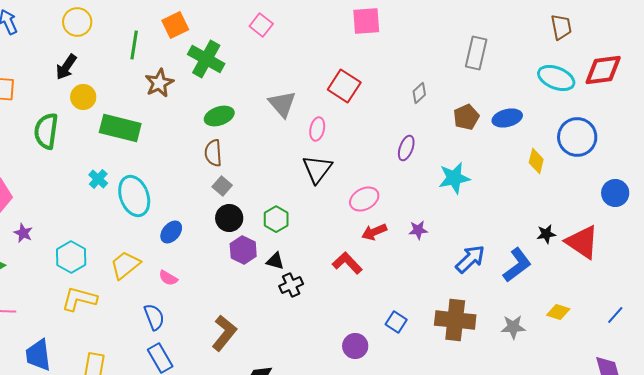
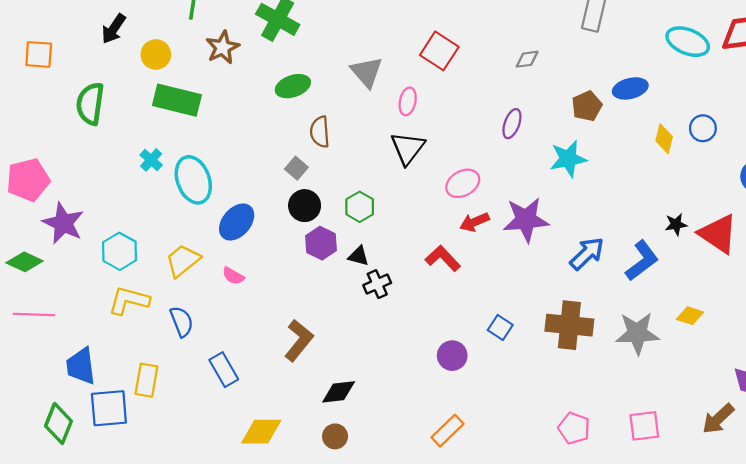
gray diamond: (419, 93) -> (527, 59), turned 35
yellow circle: (83, 97) -> (156, 54), moved
brown pentagon: (466, 117) -> (587, 106), moved
blue circle: (577, 137) -> (703, 128), moved, size x0.6
brown semicircle: (213, 153) -> (320, 132), moved
purple star: (418, 230) -> (526, 220), size x2.0
blue ellipse: (171, 232) -> (237, 222), size x1.4
purple star: (23, 233) -> (63, 223), size x1.8
blue semicircle: (154, 317) -> (182, 322), moved
gray star: (513, 327) -> (637, 333), size x1.5

